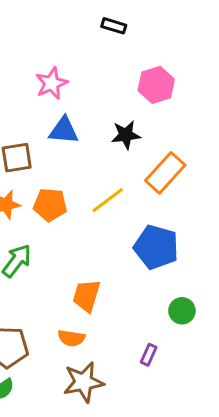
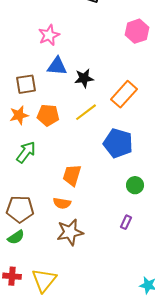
pink hexagon: (156, 85) -> (137, 31), moved
black star: (126, 135) -> (84, 78), moved
purple rectangle: (149, 355) -> (126, 222), moved

